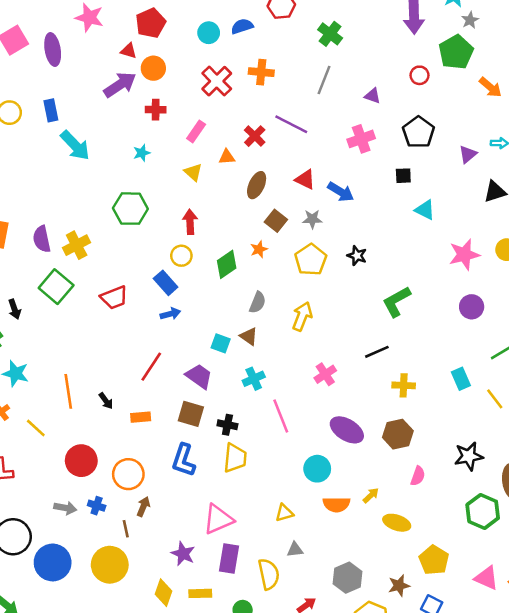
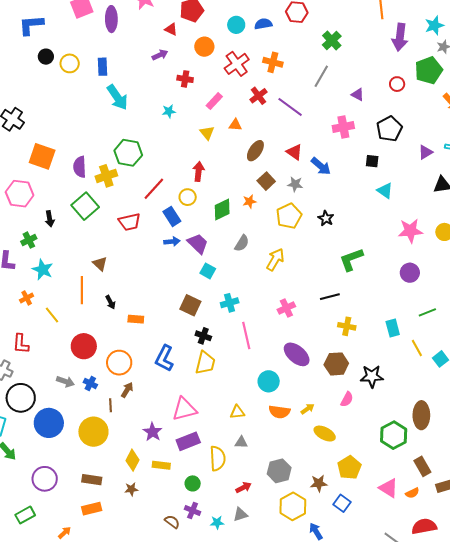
orange circle: (153, 68) -> (204, 47), moved
purple arrow: (120, 85) -> (160, 55), size x0.6
red cross: (255, 136) -> (259, 96), moved
green hexagon: (130, 209) -> (128, 153), moved
brown triangle: (249, 336) -> (100, 264), moved
red line: (151, 367) -> (154, 189), moved
purple trapezoid: (199, 376) -> (198, 244), moved
brown square: (191, 414) -> (190, 305), moved
black star: (469, 456) -> (372, 376), moved
purple rectangle: (229, 558) -> (188, 441), turned 50

